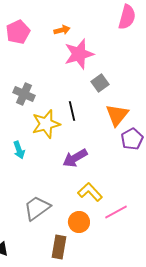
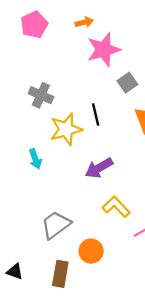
orange circle: (79, 222) -> (91, 251), moved
brown rectangle: (59, 247) -> (60, 274), moved

